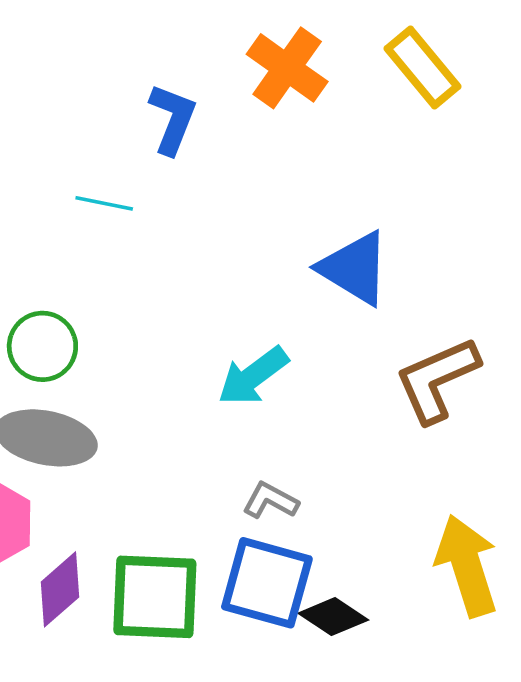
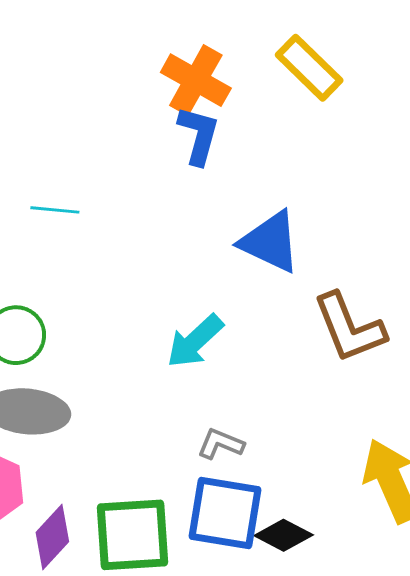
blue L-shape: (173, 119) -> (199, 135), moved
brown L-shape: (437, 380) -> (349, 328), turned -82

